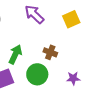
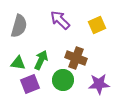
brown cross: (50, 52) -> (76, 58), size x1.5
purple star: (73, 78) -> (99, 84), size x1.5

